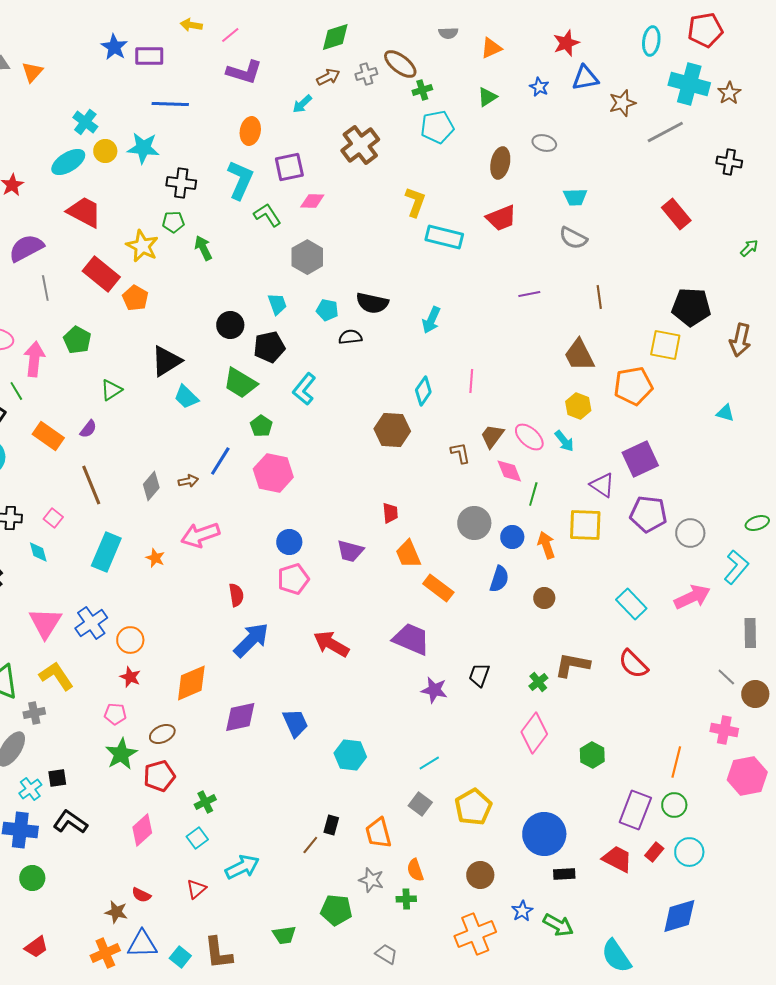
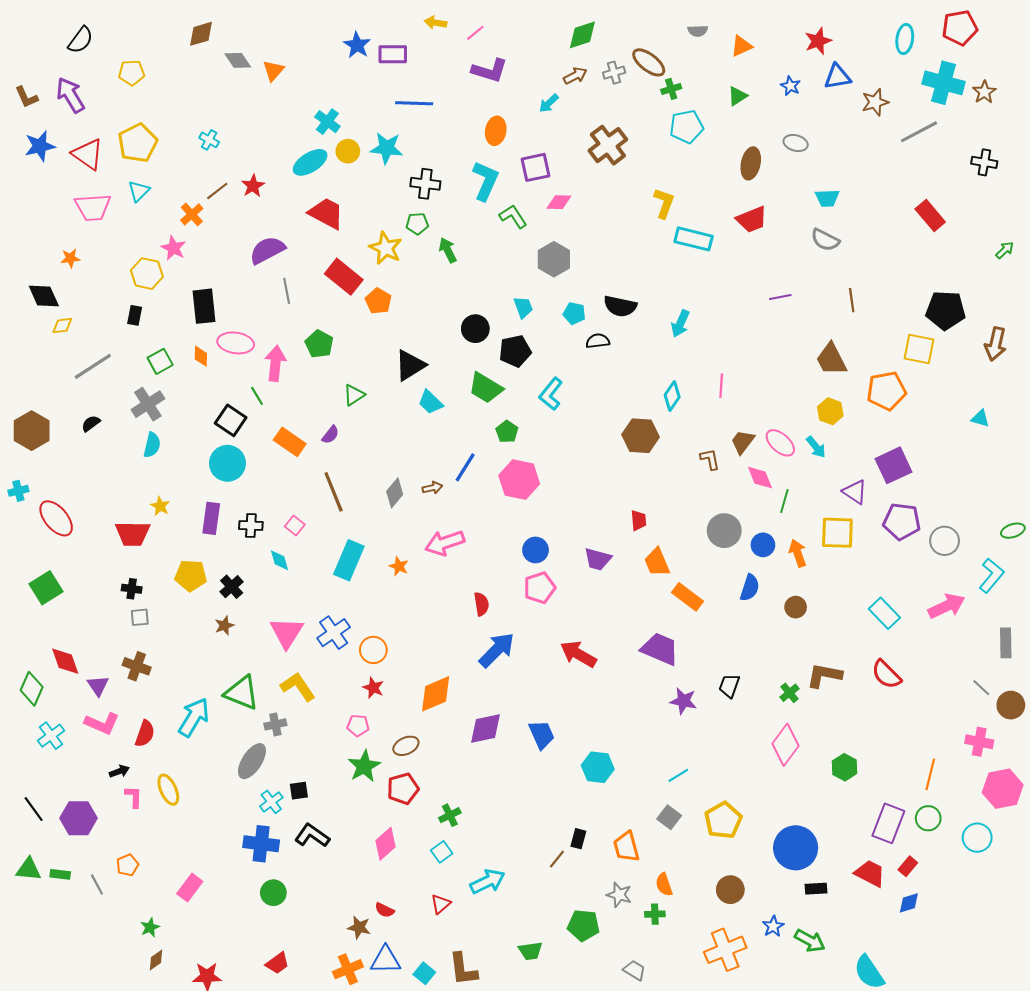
cyan circle: (689, 852) -> (977, 838), moved
blue diamond: (679, 916) -> (909, 903), moved, size x0.6

